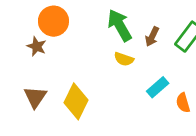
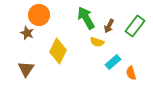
yellow semicircle: (124, 59) -> (97, 42), moved
yellow diamond: (76, 101) -> (58, 51), moved

